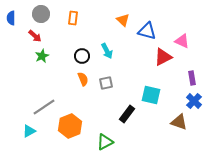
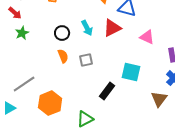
pink triangle: (182, 41) -> (147, 37), moved
red triangle: (163, 57) -> (112, 28), moved
brown triangle: (179, 122) -> (159, 99), turned 48

